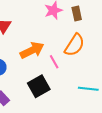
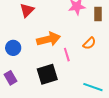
orange semicircle: (75, 45) -> (89, 43), size x0.6

